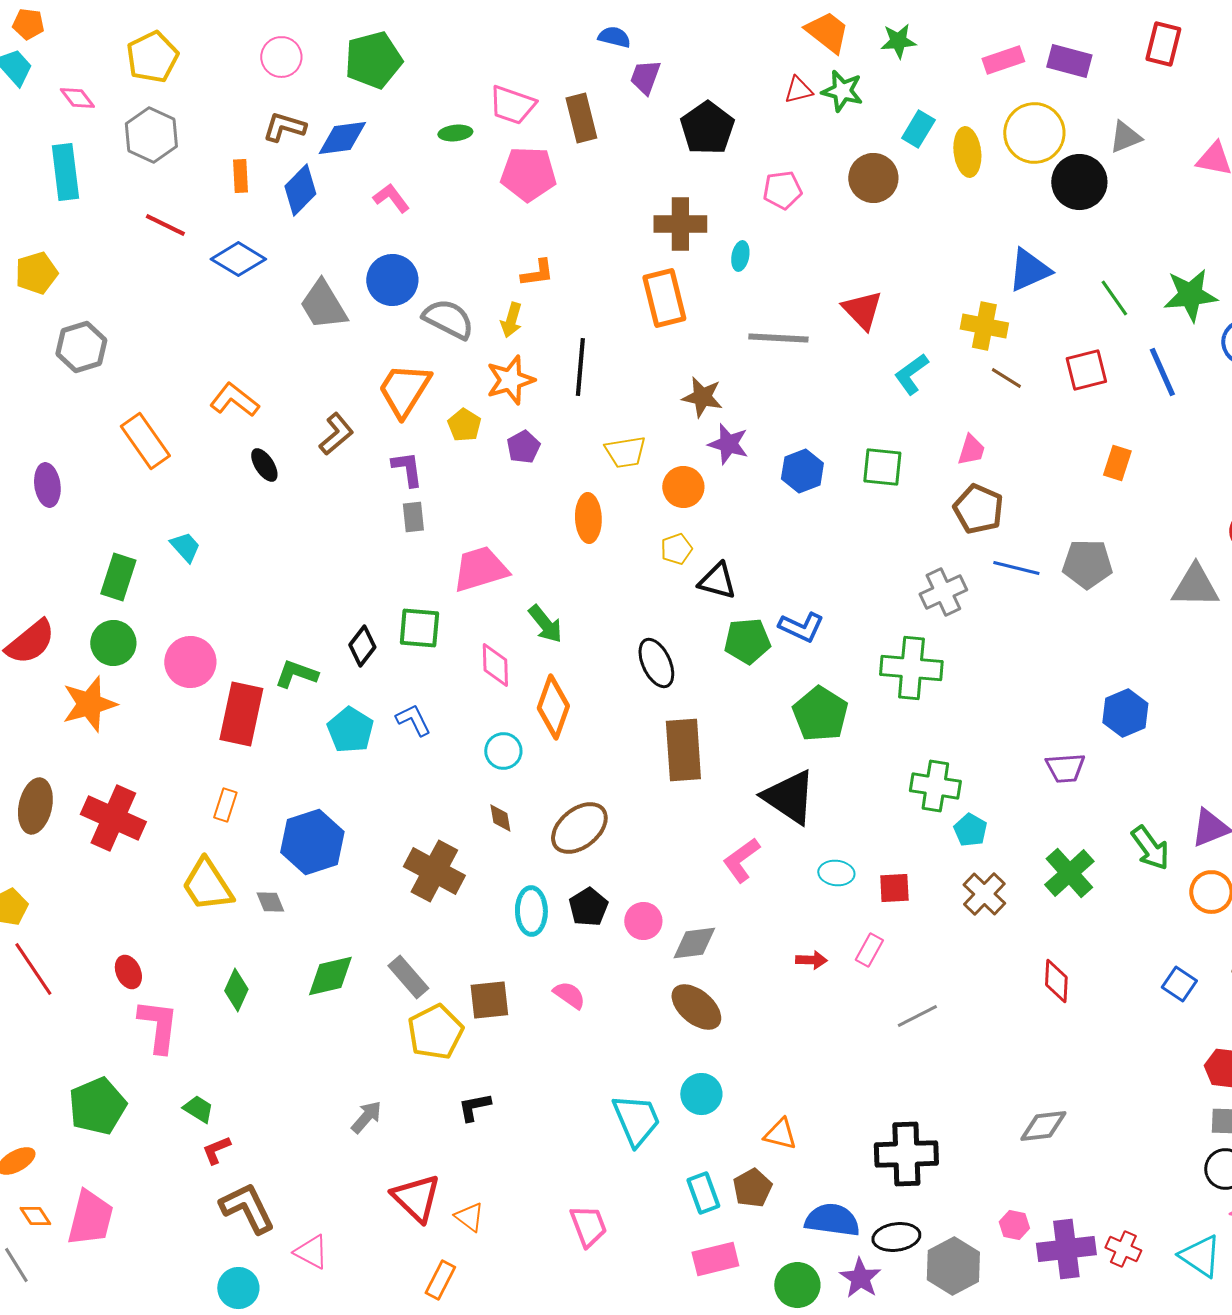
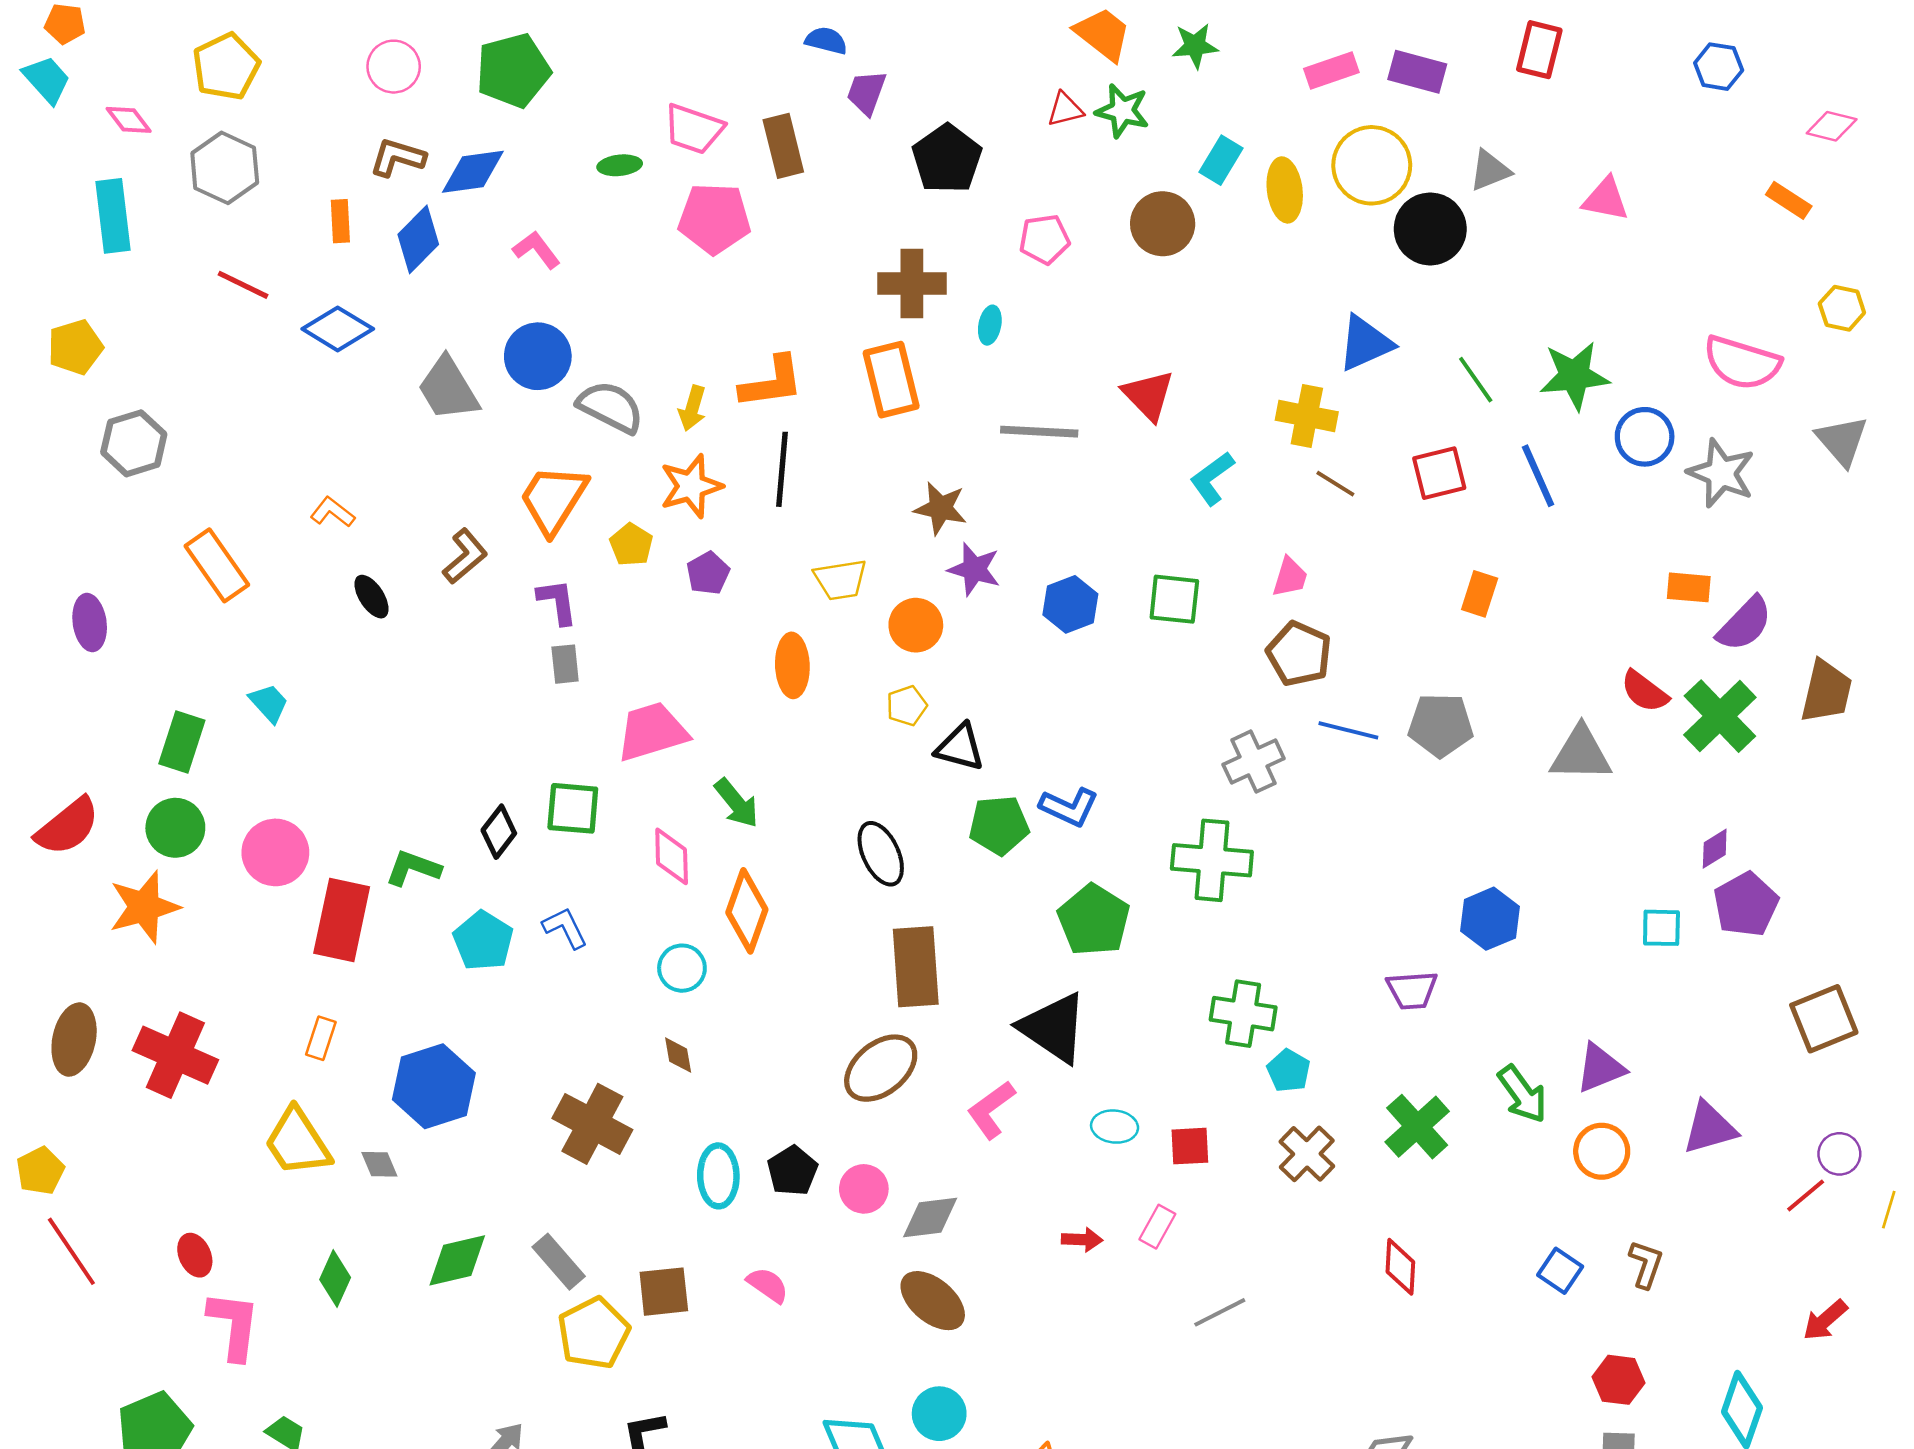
orange L-shape: (537, 273) -> (772, 382), moved, size x1.5
orange L-shape: (234, 400) -> (333, 512), size x0.7
brown ellipse: (579, 828) -> (881, 1068), moved

